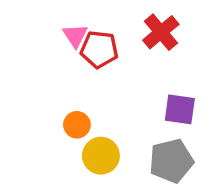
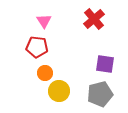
red pentagon: (99, 49) -> (37, 47), moved

